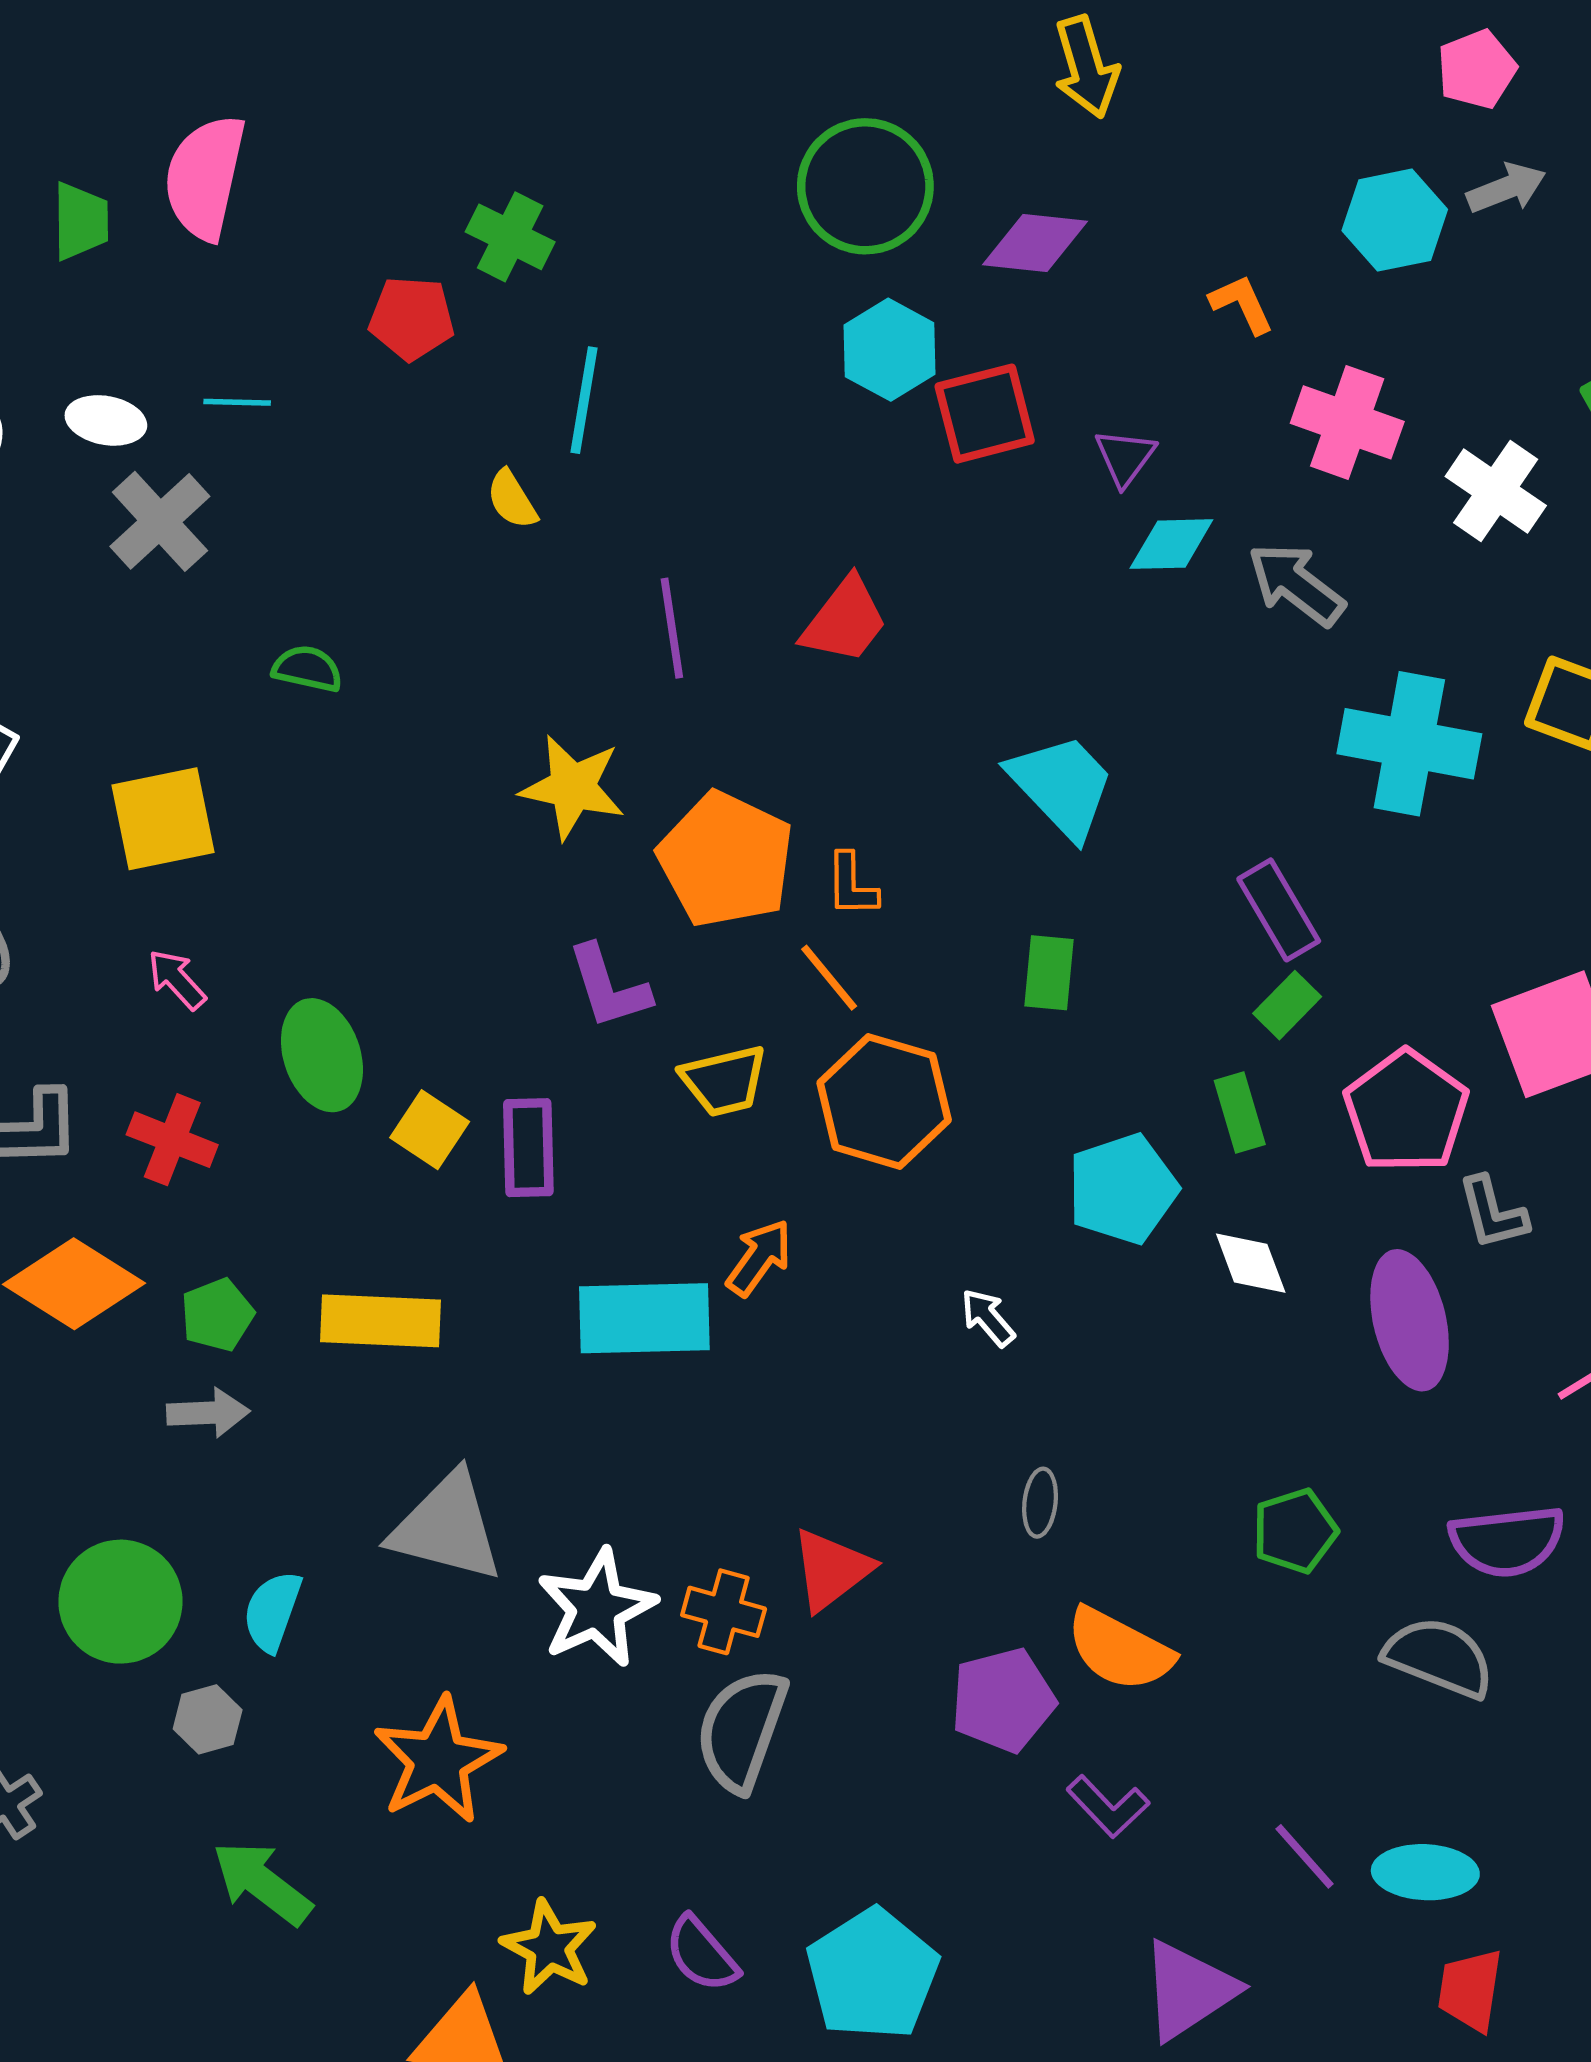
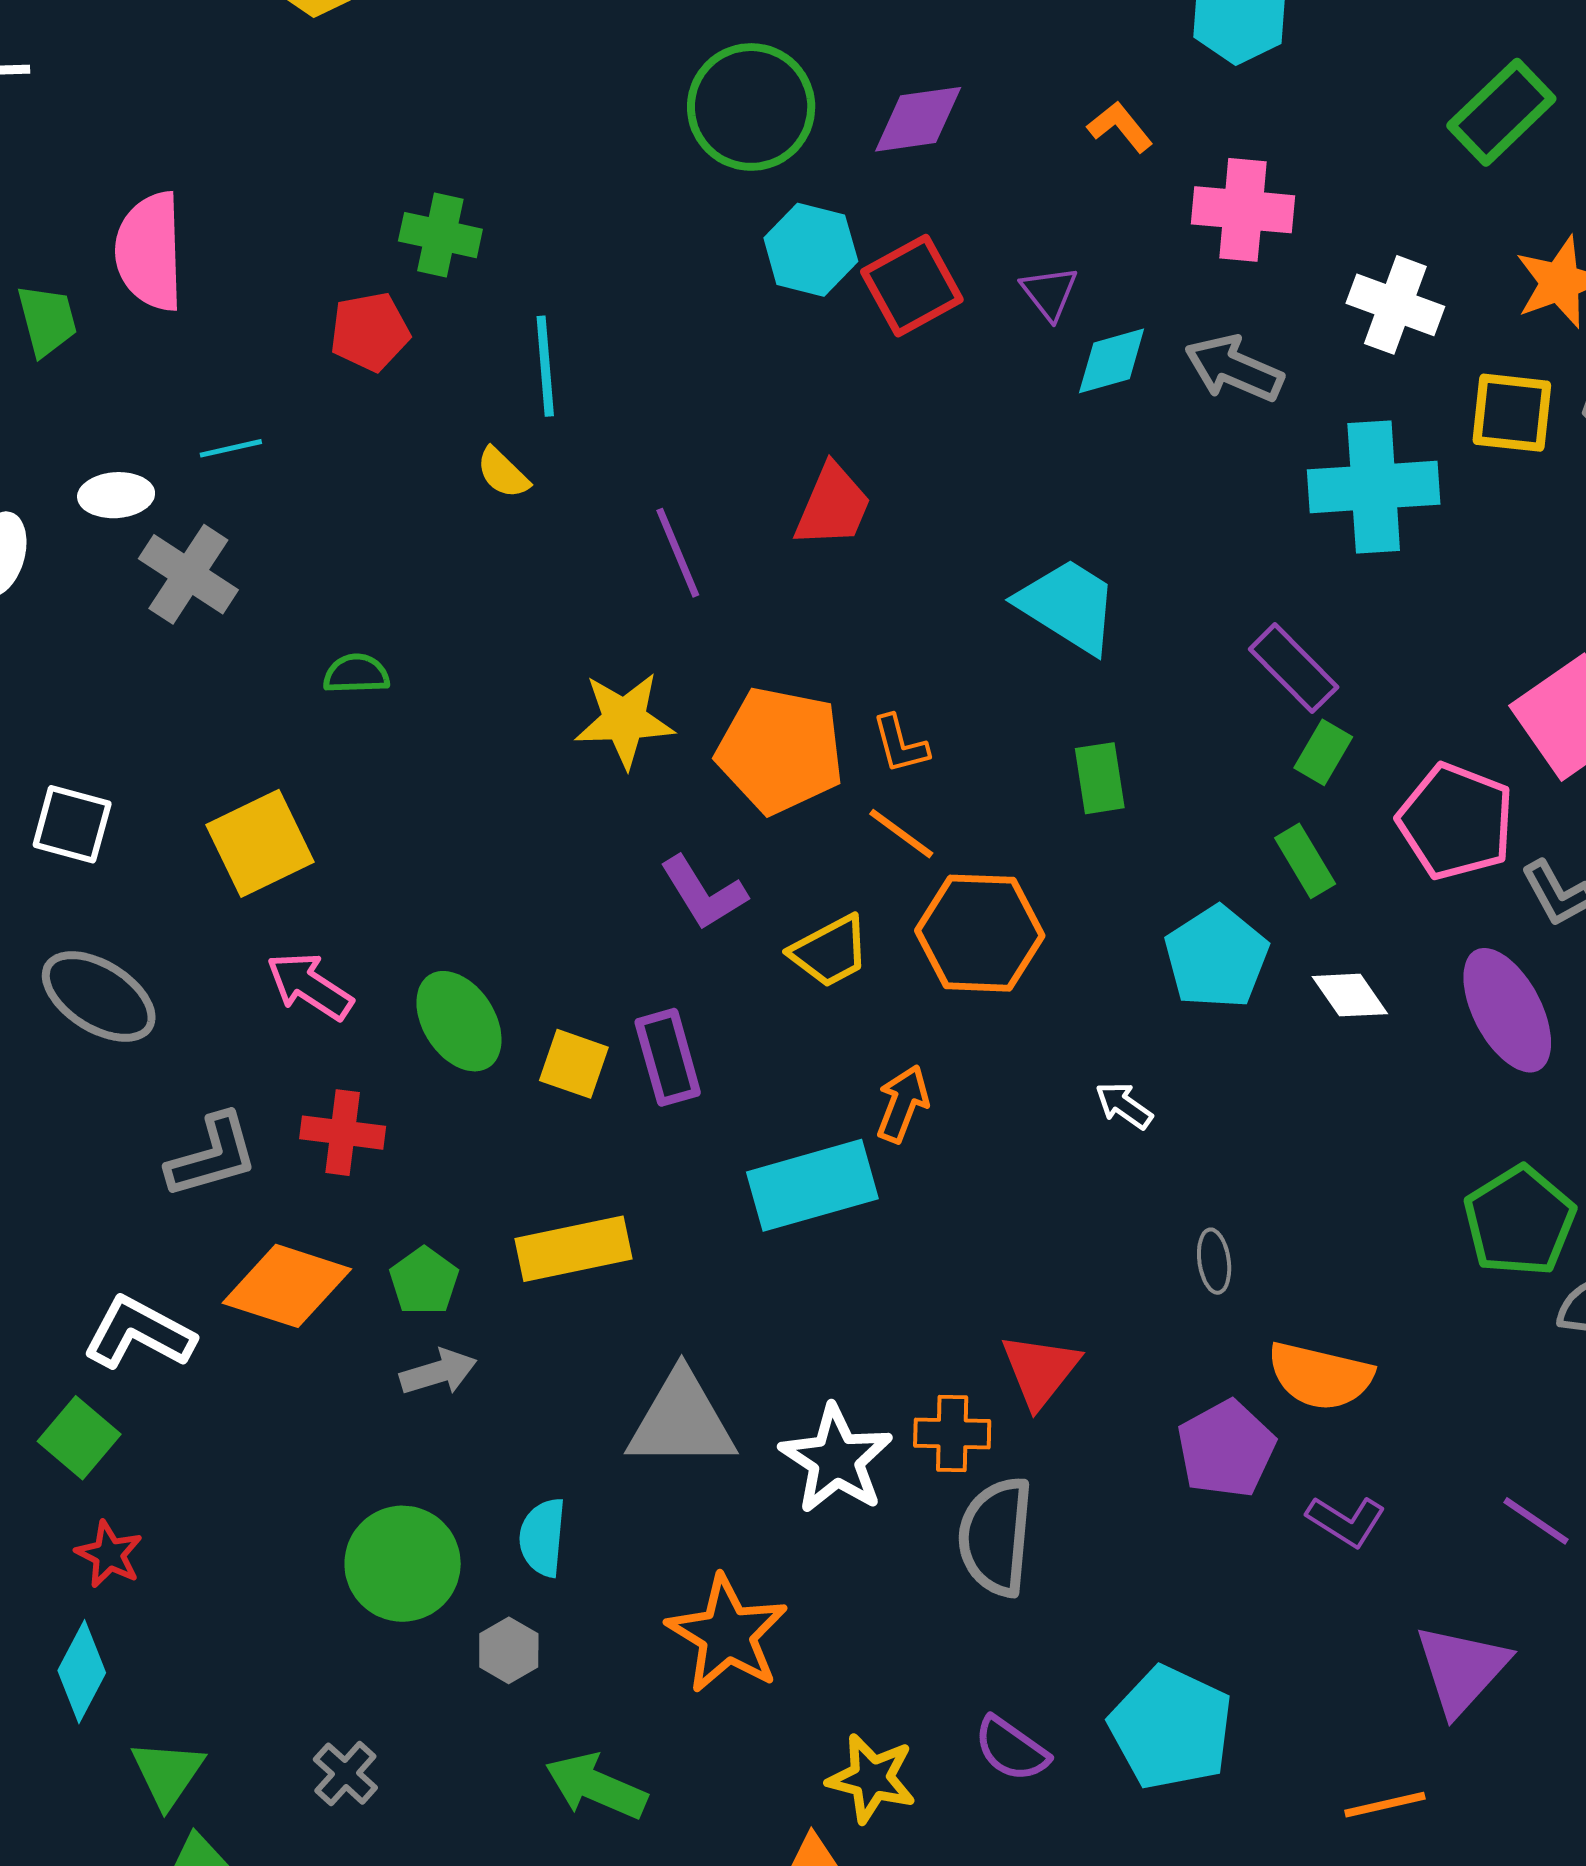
white cross: (1496, 491) -> (1395, 305), moved
pink arrow: (177, 979) -> (310, 986), size x1.4
green pentagon: (1295, 1531) -> (1520, 1221), moved, size x1.4

